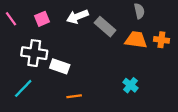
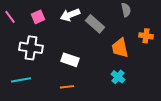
orange trapezoid: (136, 40) -> (120, 48), moved, turned -110
white rectangle: (60, 66) -> (70, 60), moved
cyan line: (23, 88) -> (21, 80), turned 36

